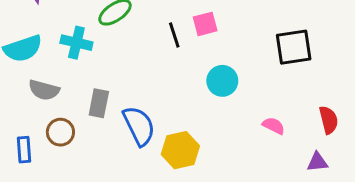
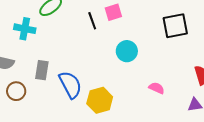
pink semicircle: (274, 126) -> (157, 88), moved

